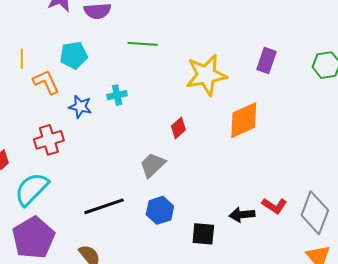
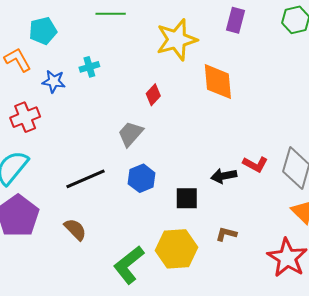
orange diamond: (244, 120) -> (218, 82), turned -66

